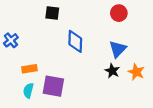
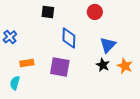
red circle: (119, 13) -> (95, 12), moved
purple square: (53, 86) -> (60, 67), moved
cyan semicircle: (28, 90) -> (15, 83), moved

